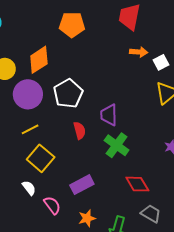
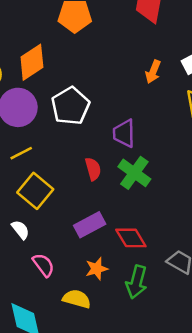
orange arrow: (139, 52) -> (153, 72), moved, turned 108
red semicircle: (80, 130) -> (93, 169), moved
red diamond: (137, 184) -> (131, 238), moved
pink semicircle: (52, 205) -> (43, 265), moved

